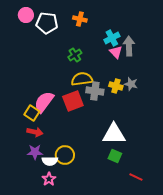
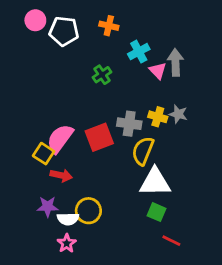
cyan cross: (112, 38) -> (139, 52), moved
yellow semicircle: (82, 79) -> (143, 151), moved, turned -60
red arrow: (35, 132) -> (61, 175), moved
red line: (136, 177) -> (171, 241), moved

